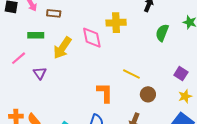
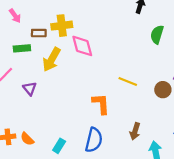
brown rectangle: (54, 13) -> (39, 33), moved
yellow cross: (116, 23) -> (62, 26), moved
brown circle: (148, 94) -> (163, 90), moved

